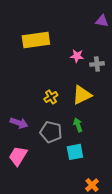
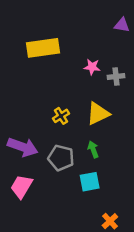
purple arrow: (19, 123) -> (23, 147), size x1.4

